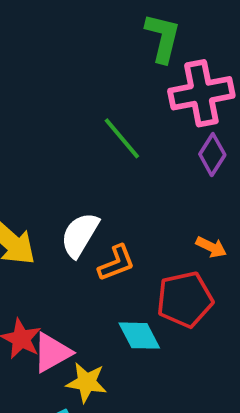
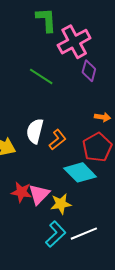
cyan diamond: (139, 336) -> (80, 172), size x1.4

